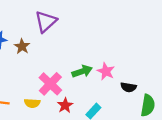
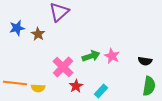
black semicircle: (129, 87) -> (145, 61), moved
yellow semicircle: (32, 103) -> (38, 88), moved

